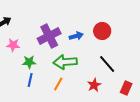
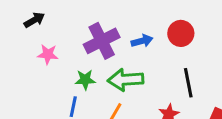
green star: (29, 62) -> (85, 80), moved
black line: (107, 64) -> (188, 83), turned 30

